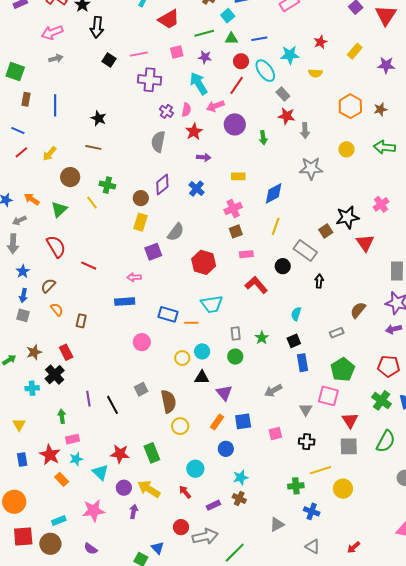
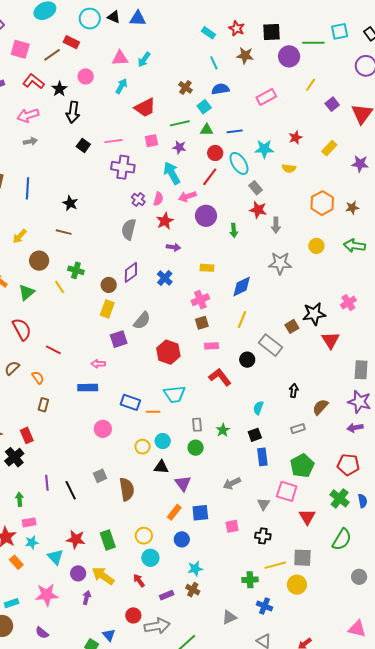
black arrow: (319, 281) -> (294, 391), moved
orange semicircle: (57, 309) -> (38, 378), moved
yellow circle: (180, 426) -> (144, 536), moved
gray square: (349, 446) -> (302, 558), moved

